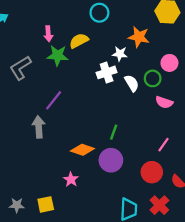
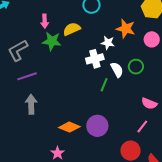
pink circle: (169, 63) -> (152, 39), moved
purple line: (54, 100) -> (27, 76), moved, turned 30
pink semicircle: (164, 102) -> (149, 103), moved
green line: (114, 132) -> (104, 85), moved
purple circle: (111, 160) -> (97, 126), moved

